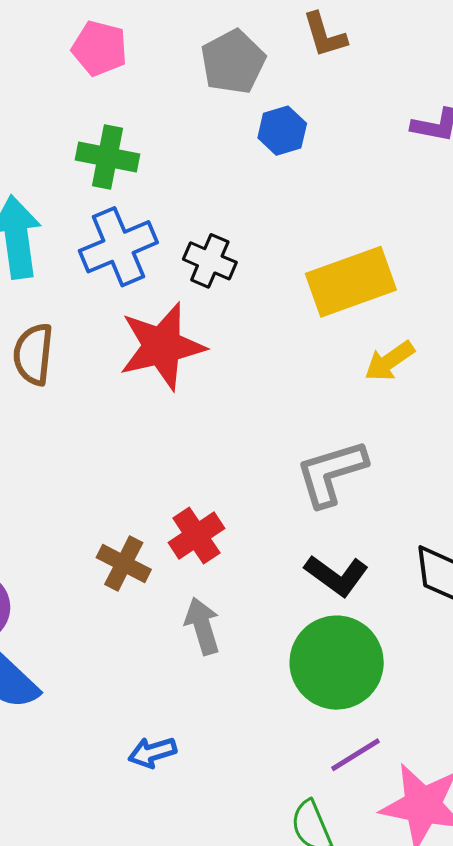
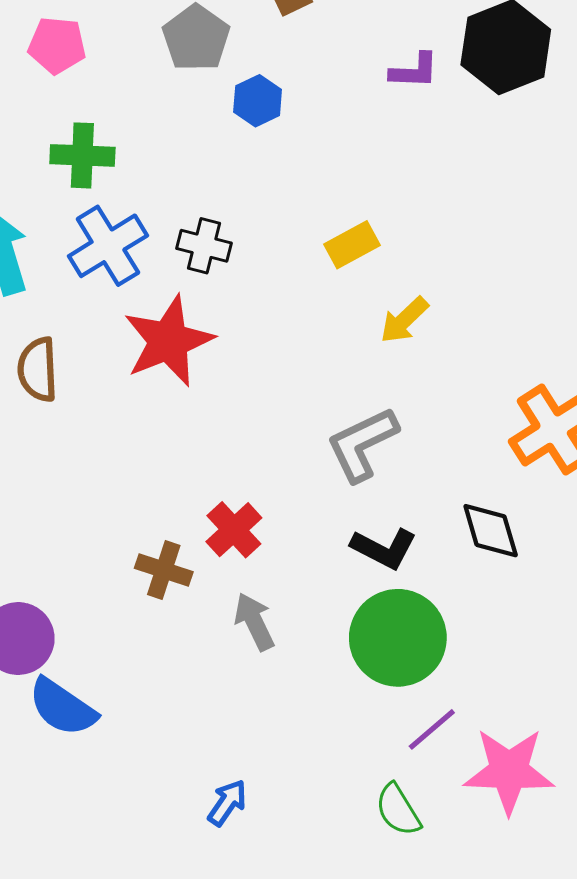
yellow rectangle: (351, 282) -> (352, 245), size x0.6
blue arrow: (152, 752) -> (227, 803), moved, turned 150

